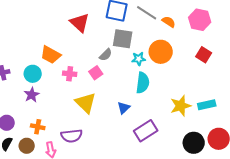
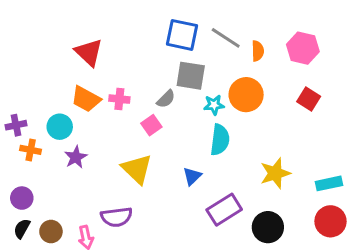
orange semicircle: (169, 22) -> (258, 51), turned 56
red triangle: (80, 23) -> (89, 52), moved
pink cross: (70, 74) -> (119, 99), moved
purple star: (32, 95) -> (76, 157), moved
cyan rectangle: (207, 105) -> (329, 183), moved
orange cross: (38, 127) -> (31, 150), moved
black circle: (194, 143) -> (268, 227), moved

